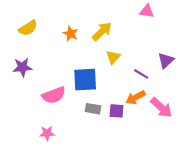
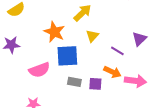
orange star: (71, 34) -> (54, 32), moved, size x1.5
orange arrow: (136, 97) -> (112, 72), turned -126
pink arrow: (161, 108) -> (135, 81), turned -35

